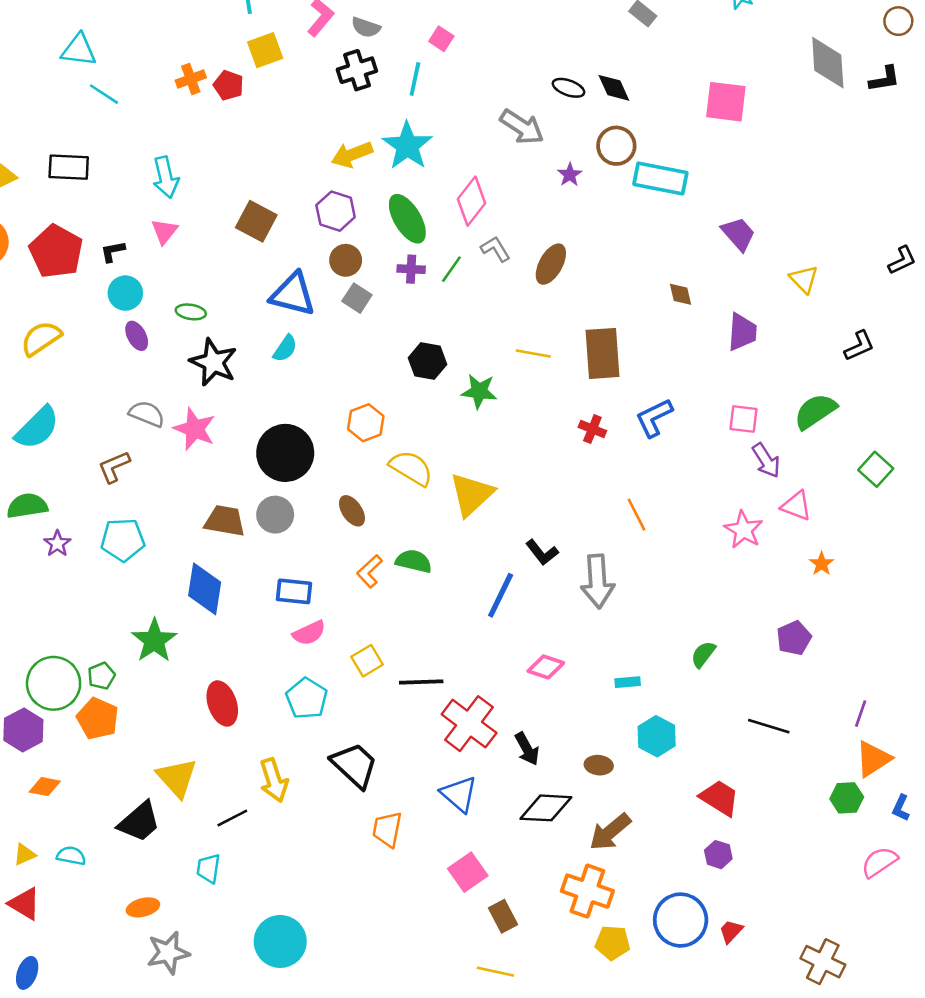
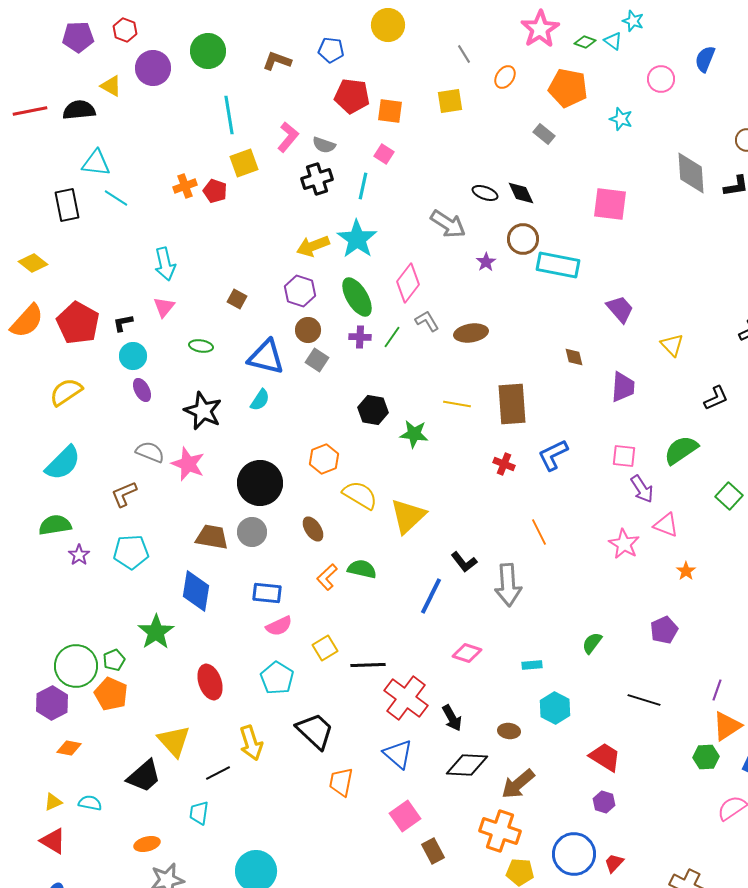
black rectangle: (69, 167) -> (67, 205), moved, turned 76
brown square: (256, 221) -> (237, 299), size x0.6
brown ellipse: (551, 264) -> (471, 333), turned 52
green ellipse: (191, 312) -> (201, 346), moved

